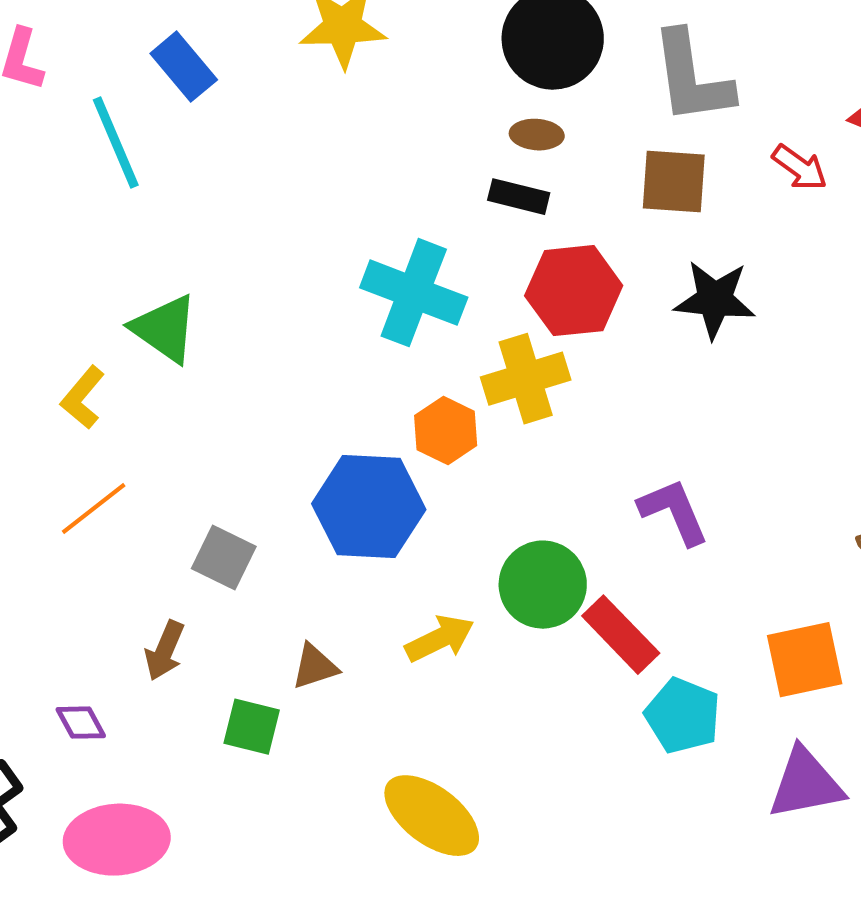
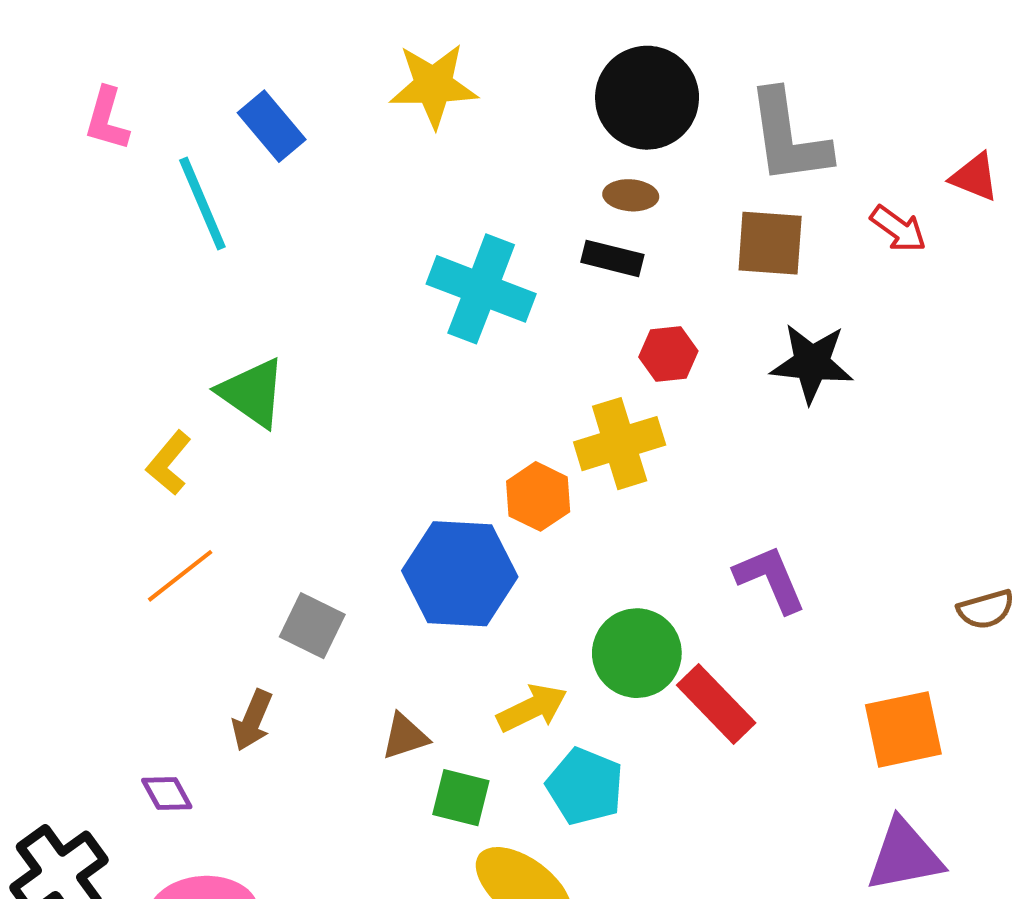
red hexagon: (574, 291) -> (668, 354), size x0.6
cyan cross: (414, 293) -> (481, 289), moved
cyan pentagon: (683, 716) -> (585, 786), moved
green square: (252, 727) -> (461, 798), moved

